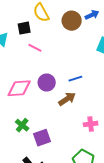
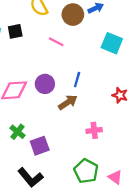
black square: (24, 28) -> (15, 31), moved
pink line: (35, 48) -> (56, 42), moved
blue line: (75, 79) -> (77, 80), turned -56

